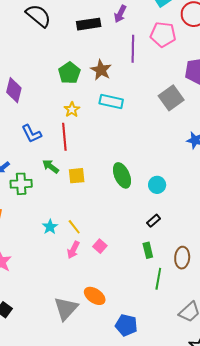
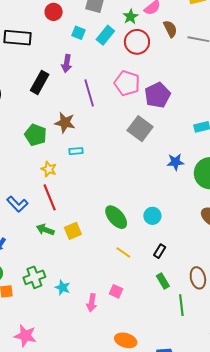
black rectangle: (89, 24) -> (40, 82), turned -35
pink pentagon: (163, 34) -> (127, 83), moved, turned 30
cyan rectangle: (111, 101) -> (76, 151), moved, size x0.6
green cross: (21, 184) -> (34, 277), moved
yellow line: (74, 227) -> (123, 252), moved

